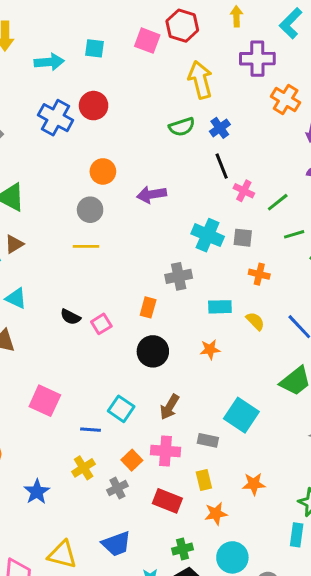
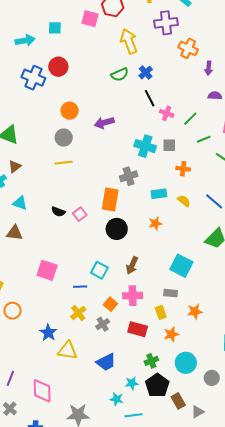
orange rectangle: (148, 307) -> (110, 200), size x1.6
gray rectangle: (208, 440) -> (171, 293), moved
yellow triangle: (62, 555) -> (68, 351), moved

